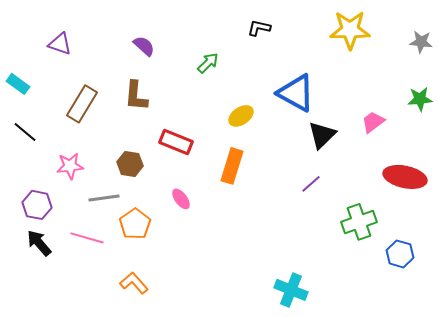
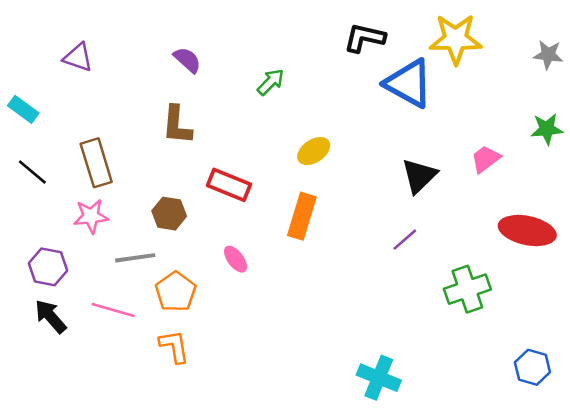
black L-shape: (259, 28) -> (364, 38), moved, size x1.4
blue triangle: (296, 93) -> (409, 83), moved
brown rectangle: (82, 104) -> (96, 163), moved, turned -48
blue hexagon: (400, 254) -> (532, 367), moved
orange L-shape: (134, 283) -> (174, 346), moved, turned 32

